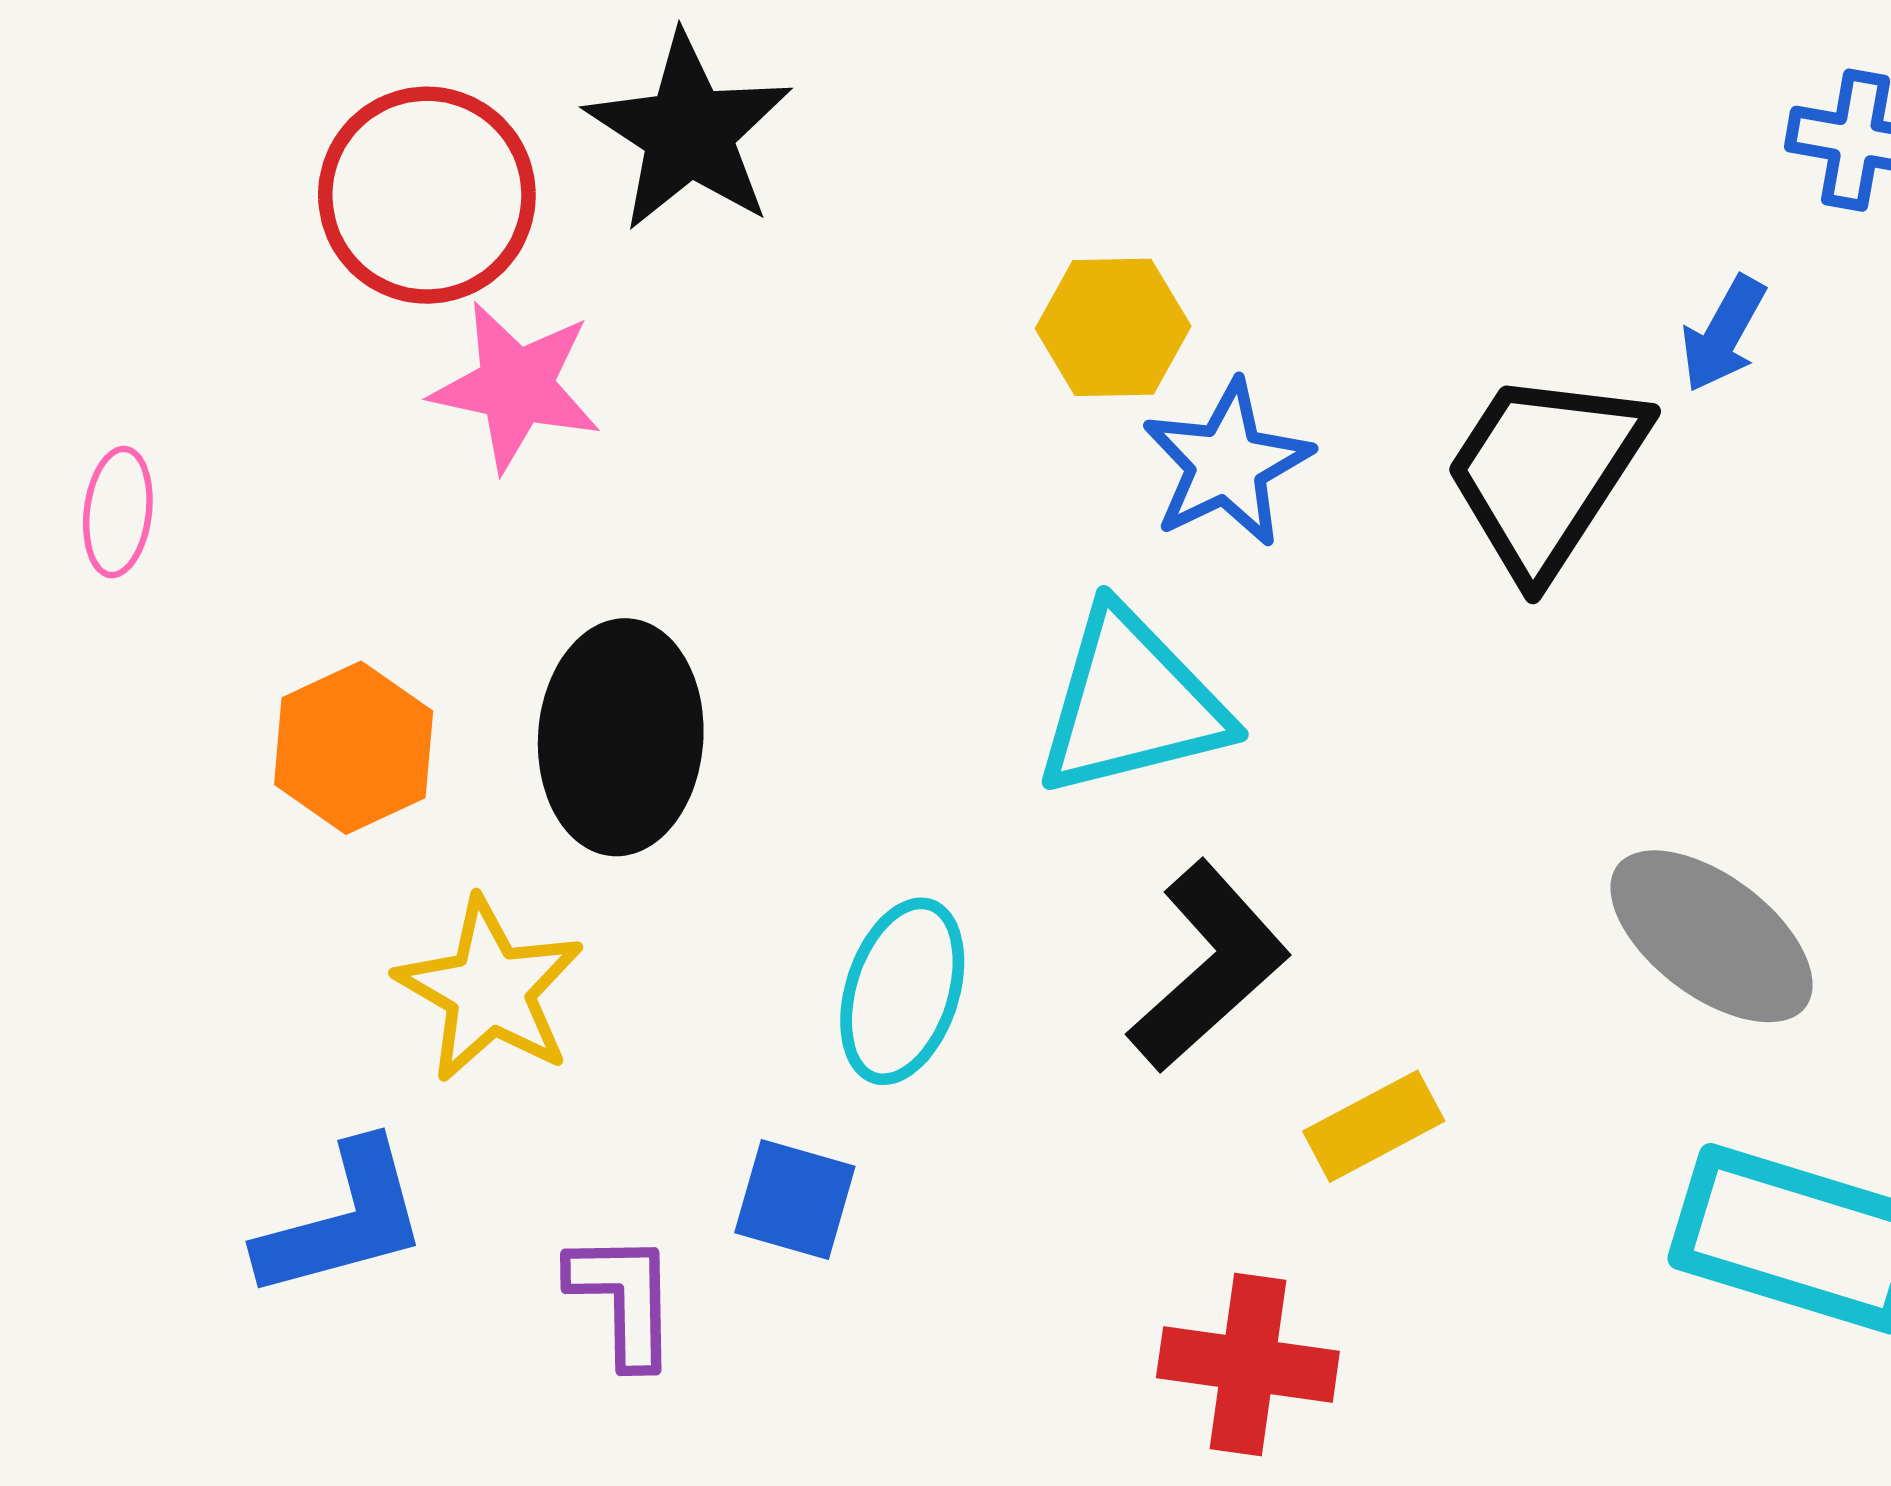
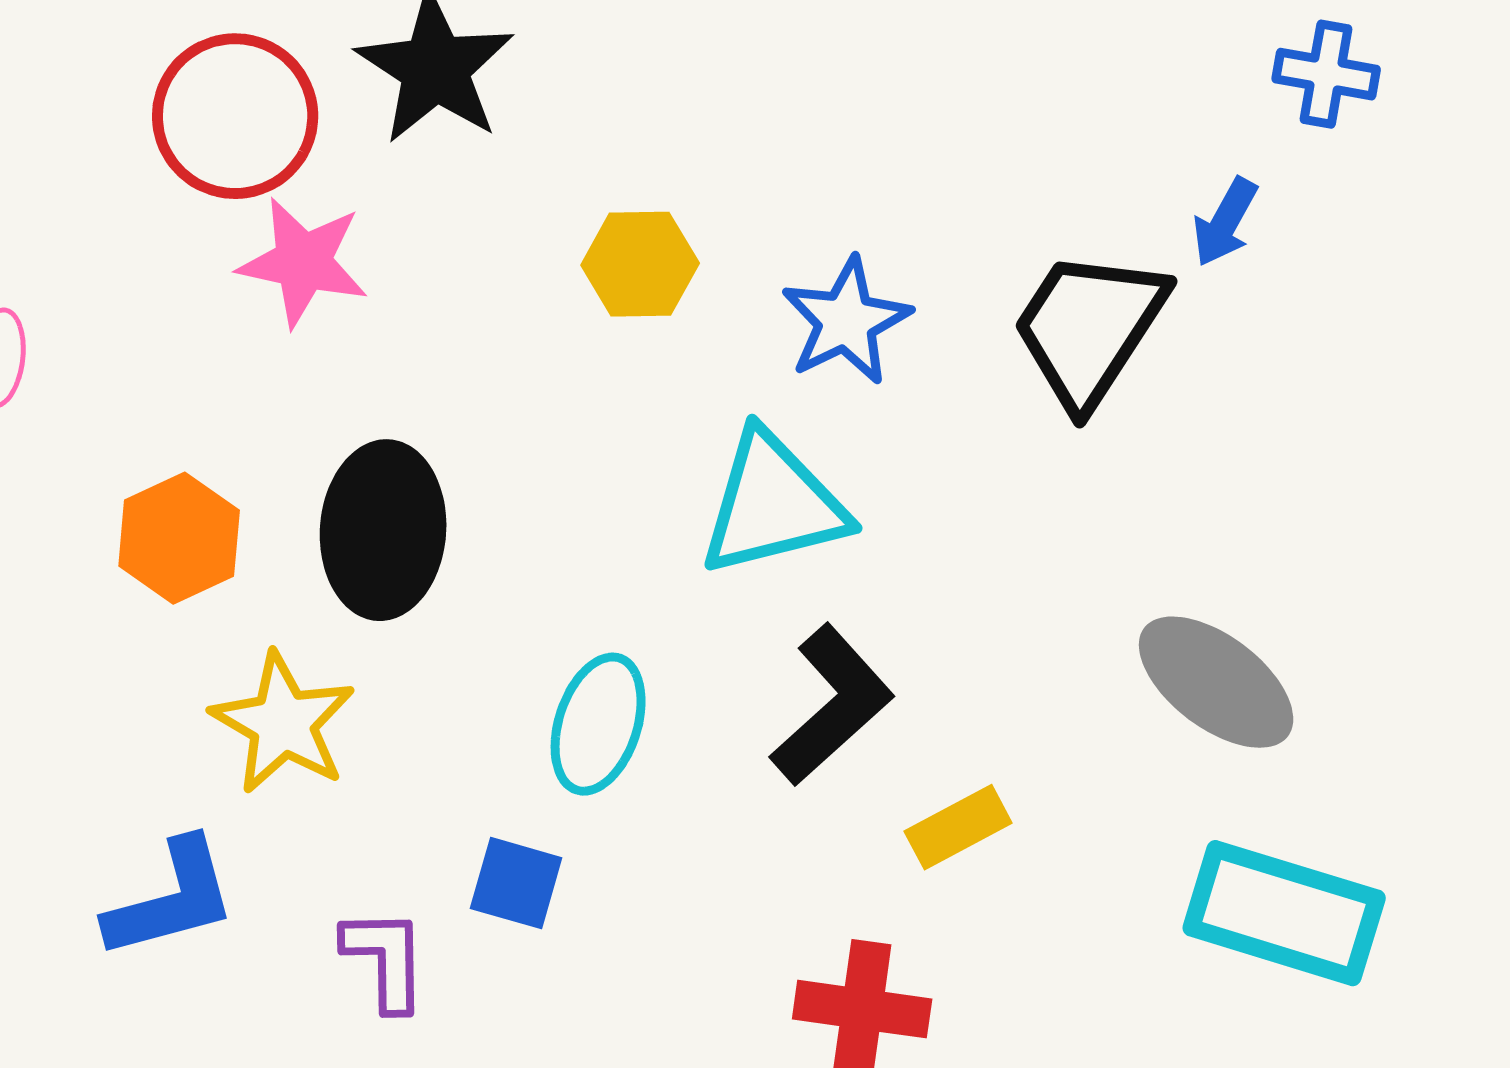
yellow hexagon: (1113, 327) -> (640, 264), moved

